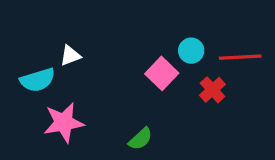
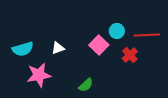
white triangle: (70, 55) -> (58, 48), moved

